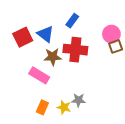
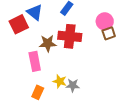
blue triangle: (45, 34) -> (35, 12), moved
pink rectangle: (39, 75) -> (35, 61), turned 48
yellow star: (64, 107) -> (60, 81), moved

